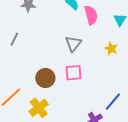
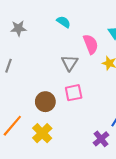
pink semicircle: (91, 15) -> (91, 44), moved

